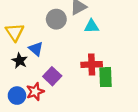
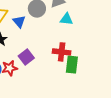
blue triangle: (36, 49) -> (19, 22), moved

